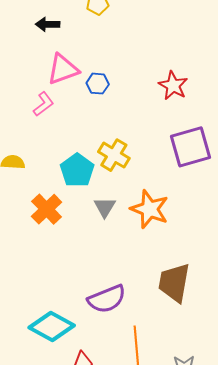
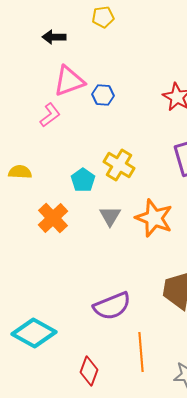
cyan pentagon: (77, 170) -> (83, 180), size x0.7
cyan diamond: (52, 327) -> (34, 333), moved

